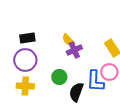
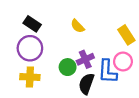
black rectangle: (27, 38) -> (32, 24), turned 42
purple cross: (74, 50) -> (85, 59), moved

